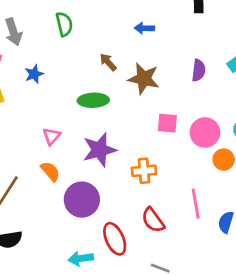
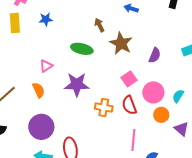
purple semicircle: (199, 70) -> (155, 55), moved
pink square: (167, 123) -> (129, 79), turned 35
purple circle: (82, 200) -> (41, 127), moved
red semicircle: (153, 220) -> (129, 105), moved

